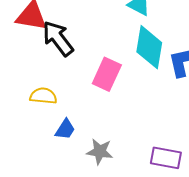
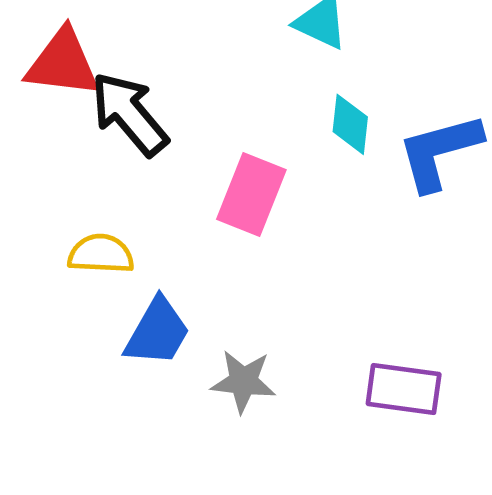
cyan diamond: (149, 47) -> (350, 124), size x0.6
blue trapezoid: (65, 129) -> (157, 332), size x1.4

